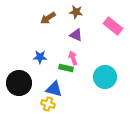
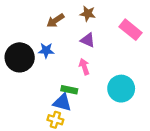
blue star: (40, 57) -> (46, 50), moved
green rectangle: (66, 68) -> (69, 90), moved
black circle: (19, 83) -> (20, 57), moved

